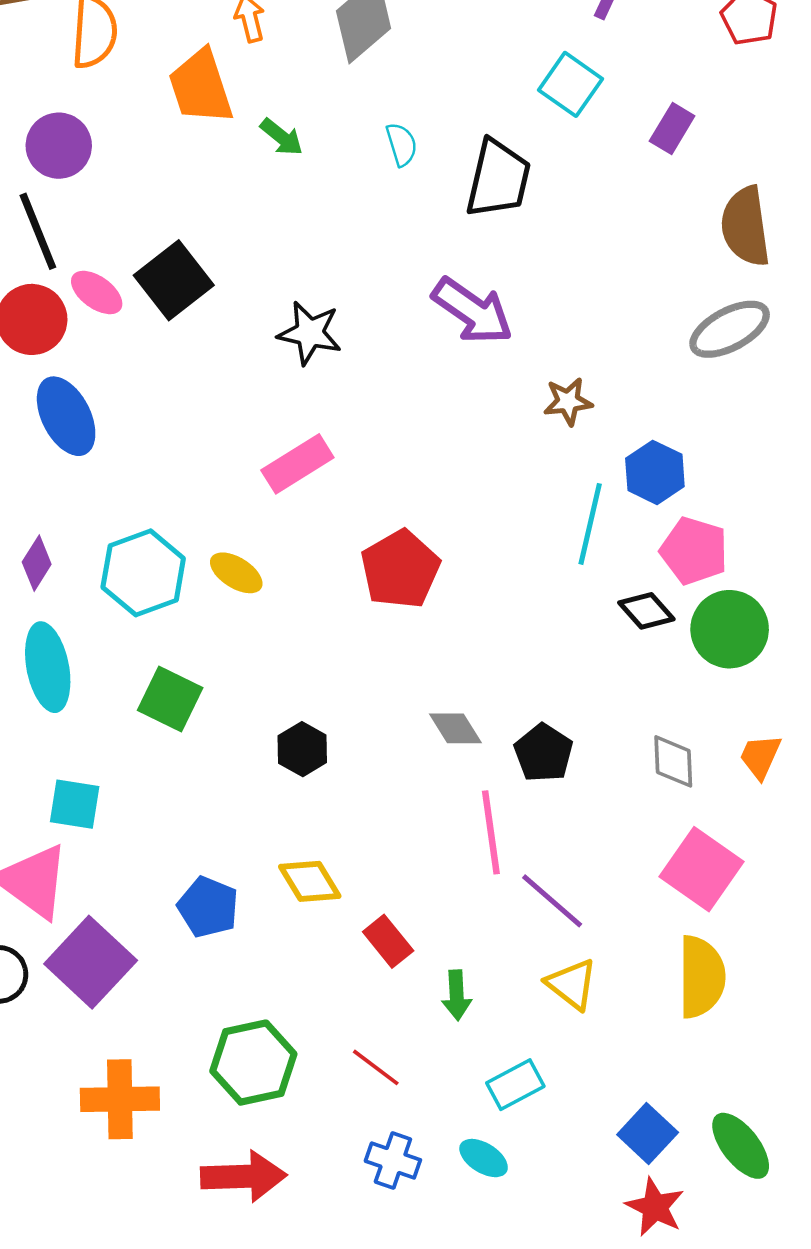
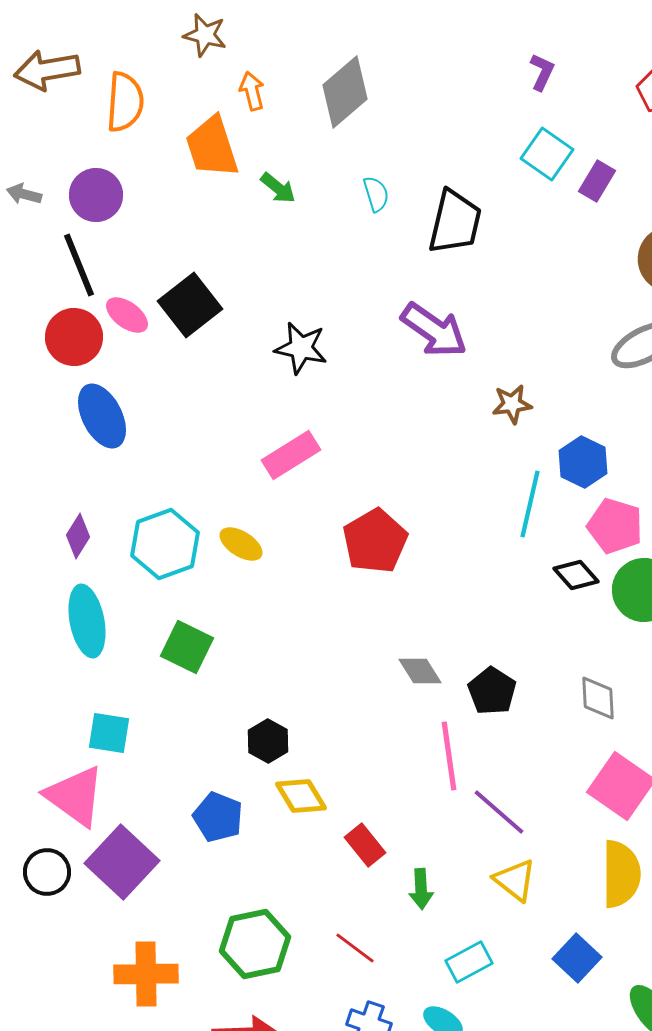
cyan square: (570, 84) -> (547, 154), moved
black hexagon: (302, 749) -> (268, 741), moved
blue square: (648, 1134) -> (577, 958), moved

